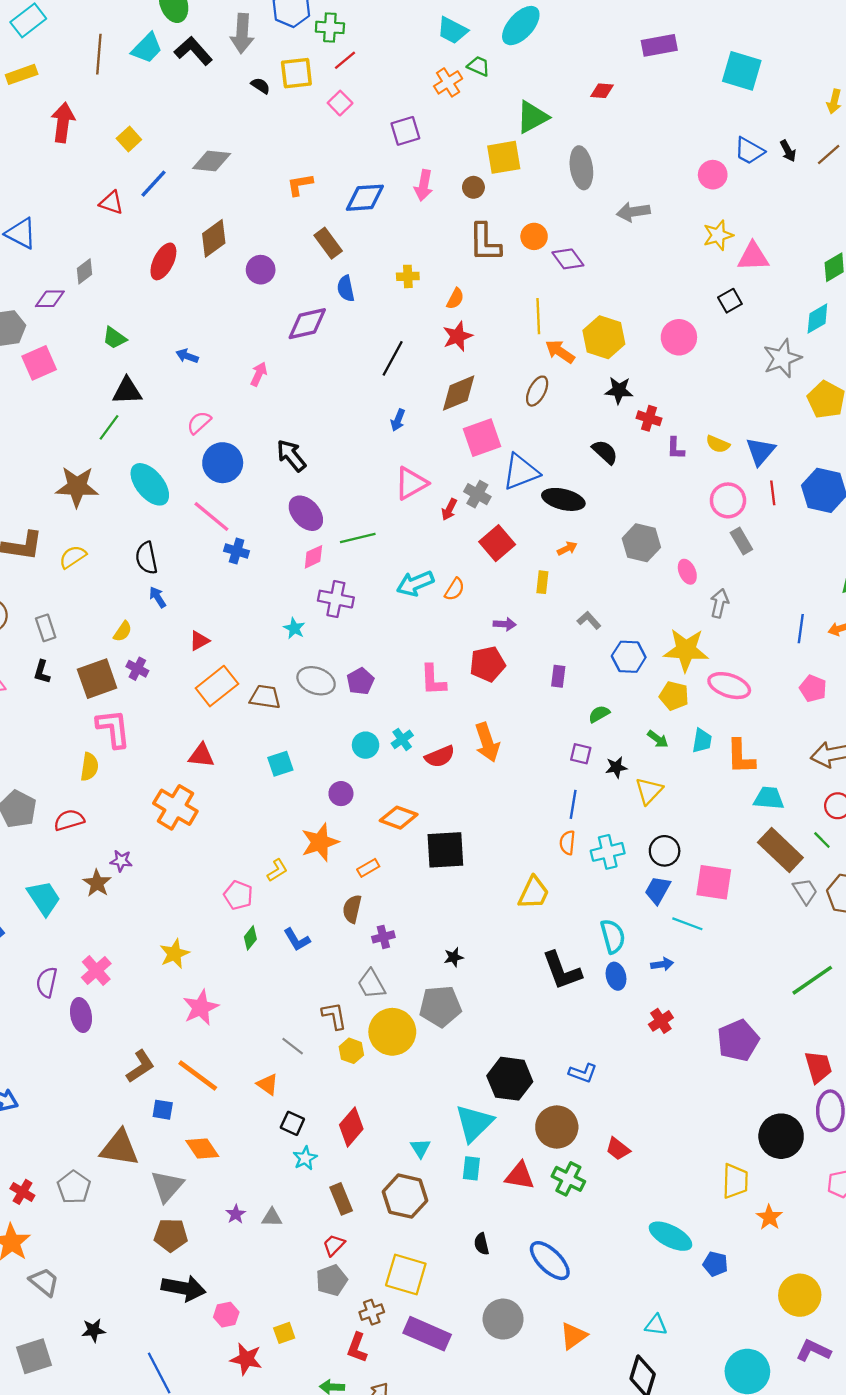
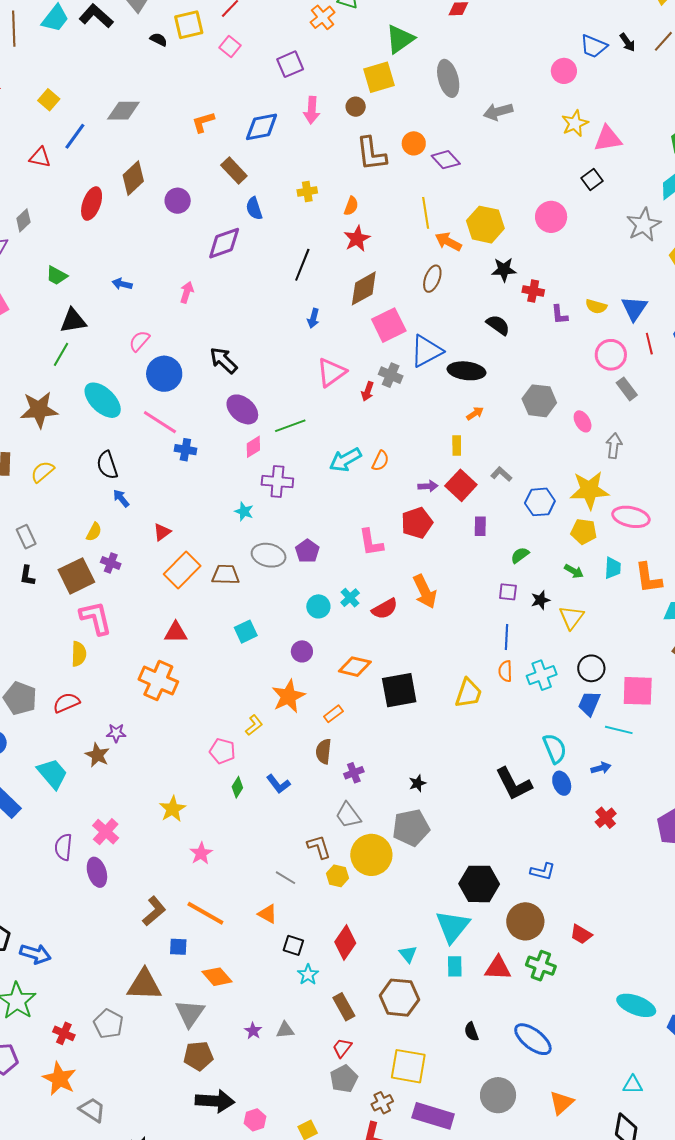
red square: (497, 543) -> (461, 485), moved
yellow trapezoid: (534, 893) -> (469, 693), moved
pink star: (201, 1008) -> (201, 853), size x0.7

